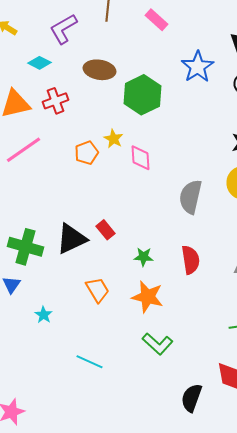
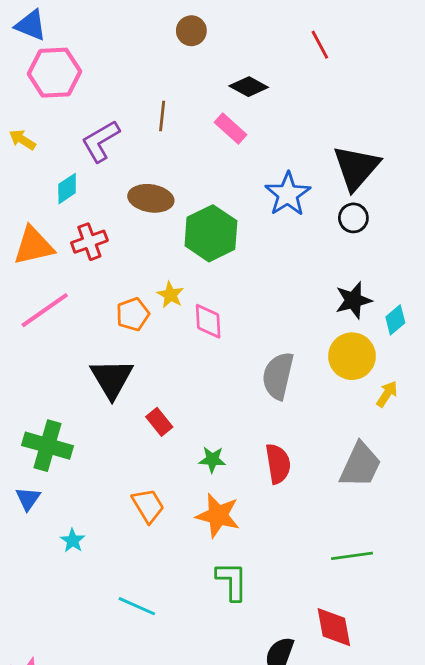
cyan diamond: (40, 63) -> (67, 189), turned -60
black triangle: (72, 239) -> (112, 379), moved, turned -36
green L-shape: (158, 344) -> (232, 581), turned -132

